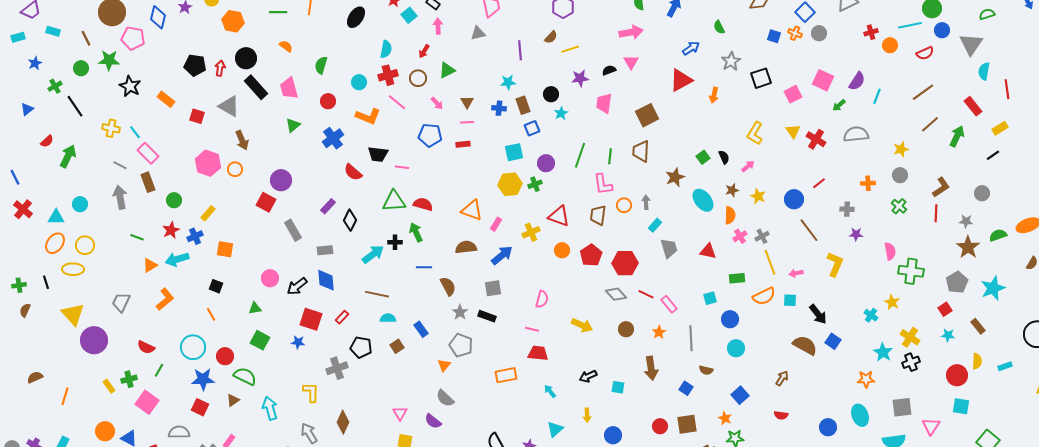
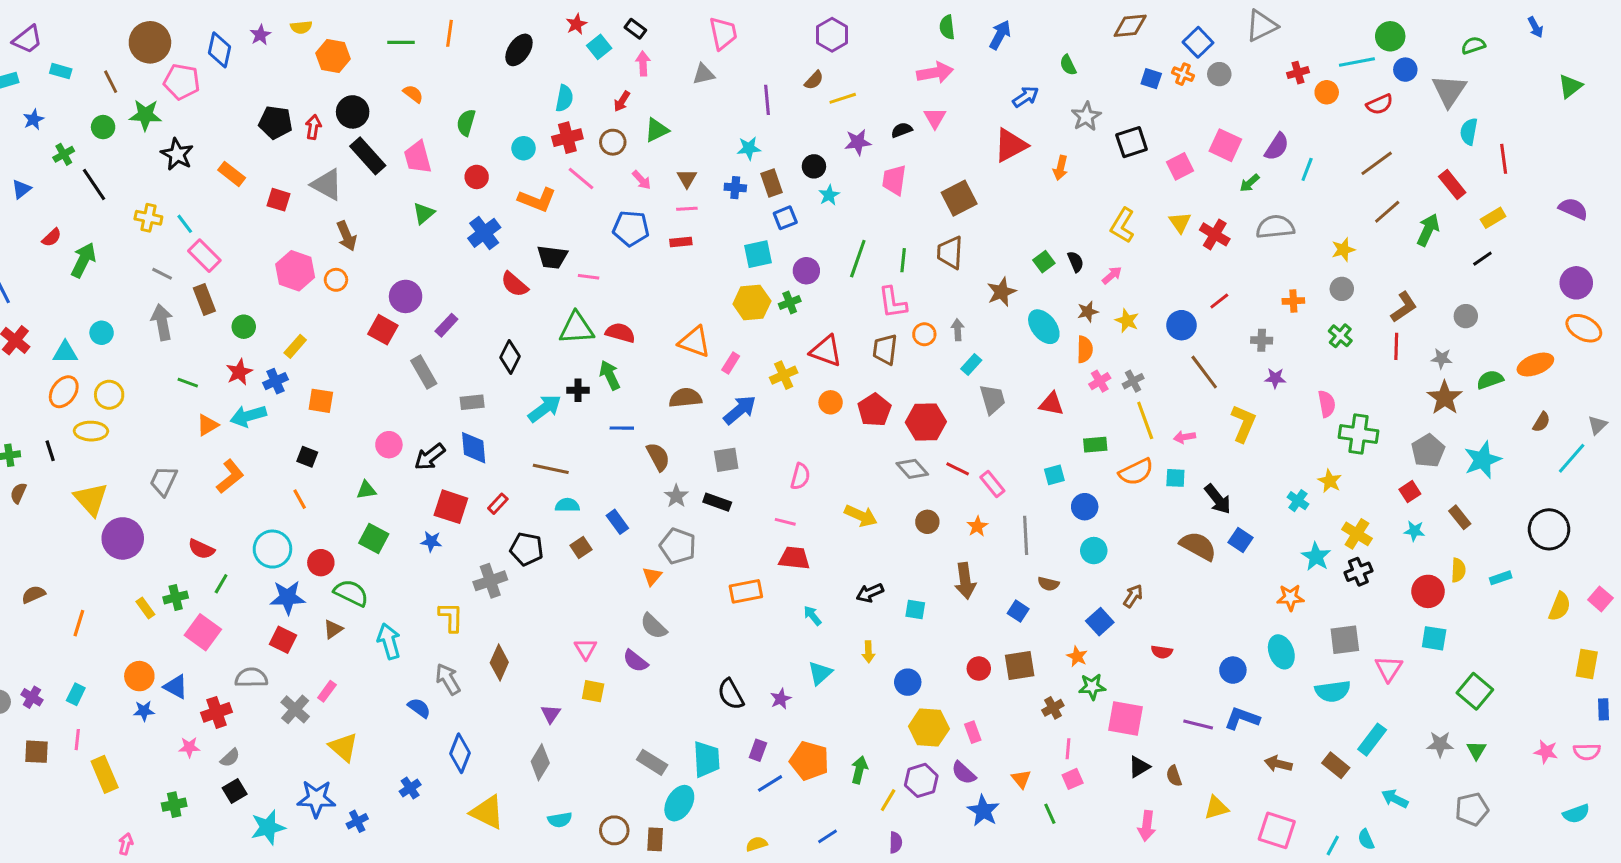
purple rectangle: (328, 206) -> (446, 325), moved
brown arrow: (782, 378) -> (1133, 596), moved

